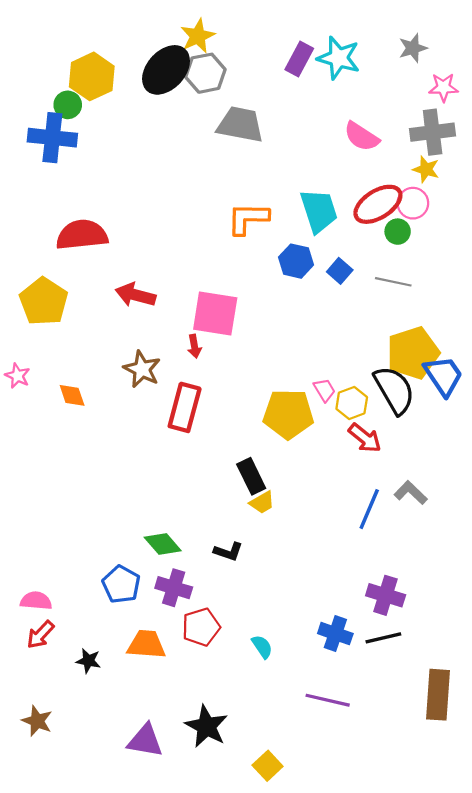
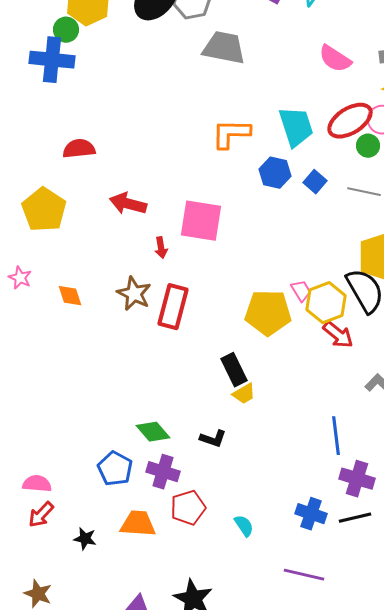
red semicircle: (82, 235) -> (79, 149), size x0.7
red arrow: (194, 346) -> (161, 248), moved
brown star: (142, 369) -> (134, 294), moved
yellow hexagon: (352, 403) -> (326, 303), size x1.4
blue line: (369, 509) -> (336, 436), moved, turned -30

